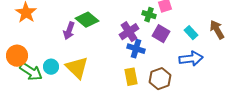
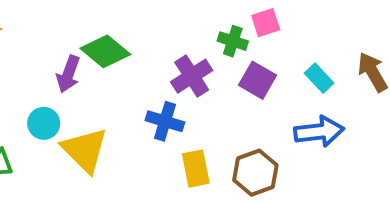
blue cross: (136, 49) -> (165, 121), moved
cyan circle: (51, 67) -> (44, 123), moved

